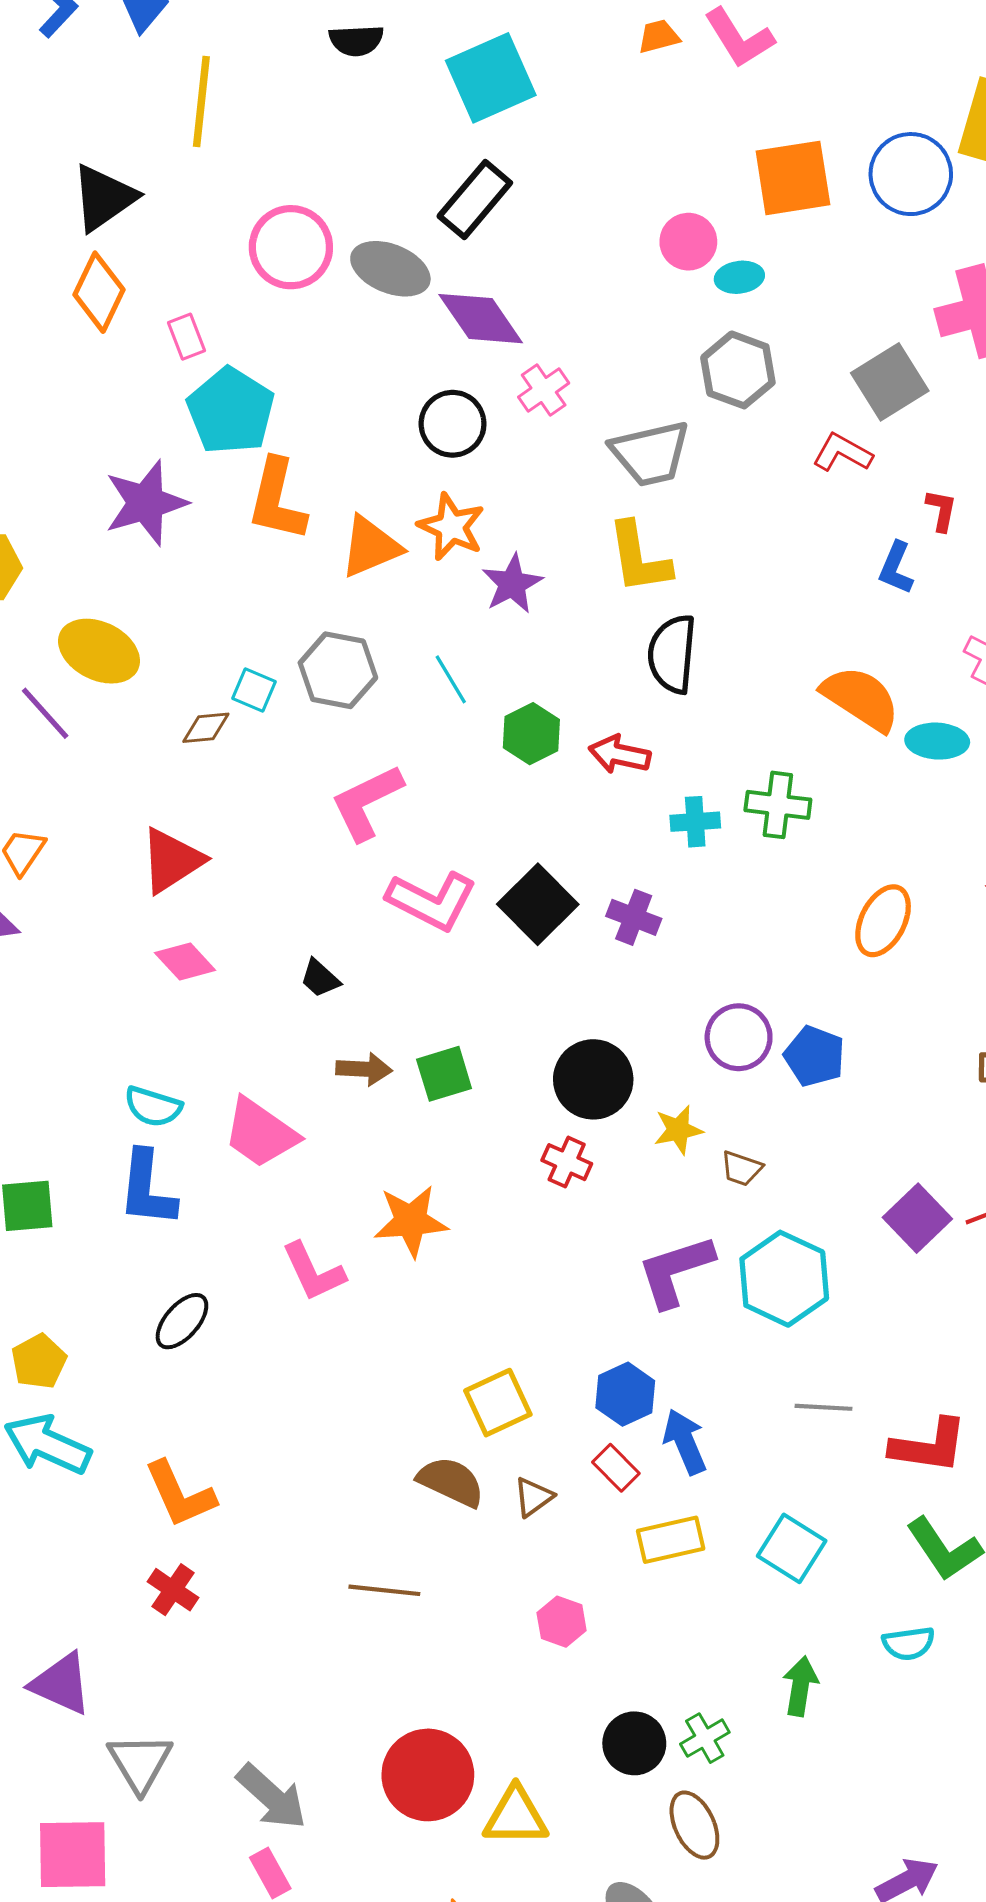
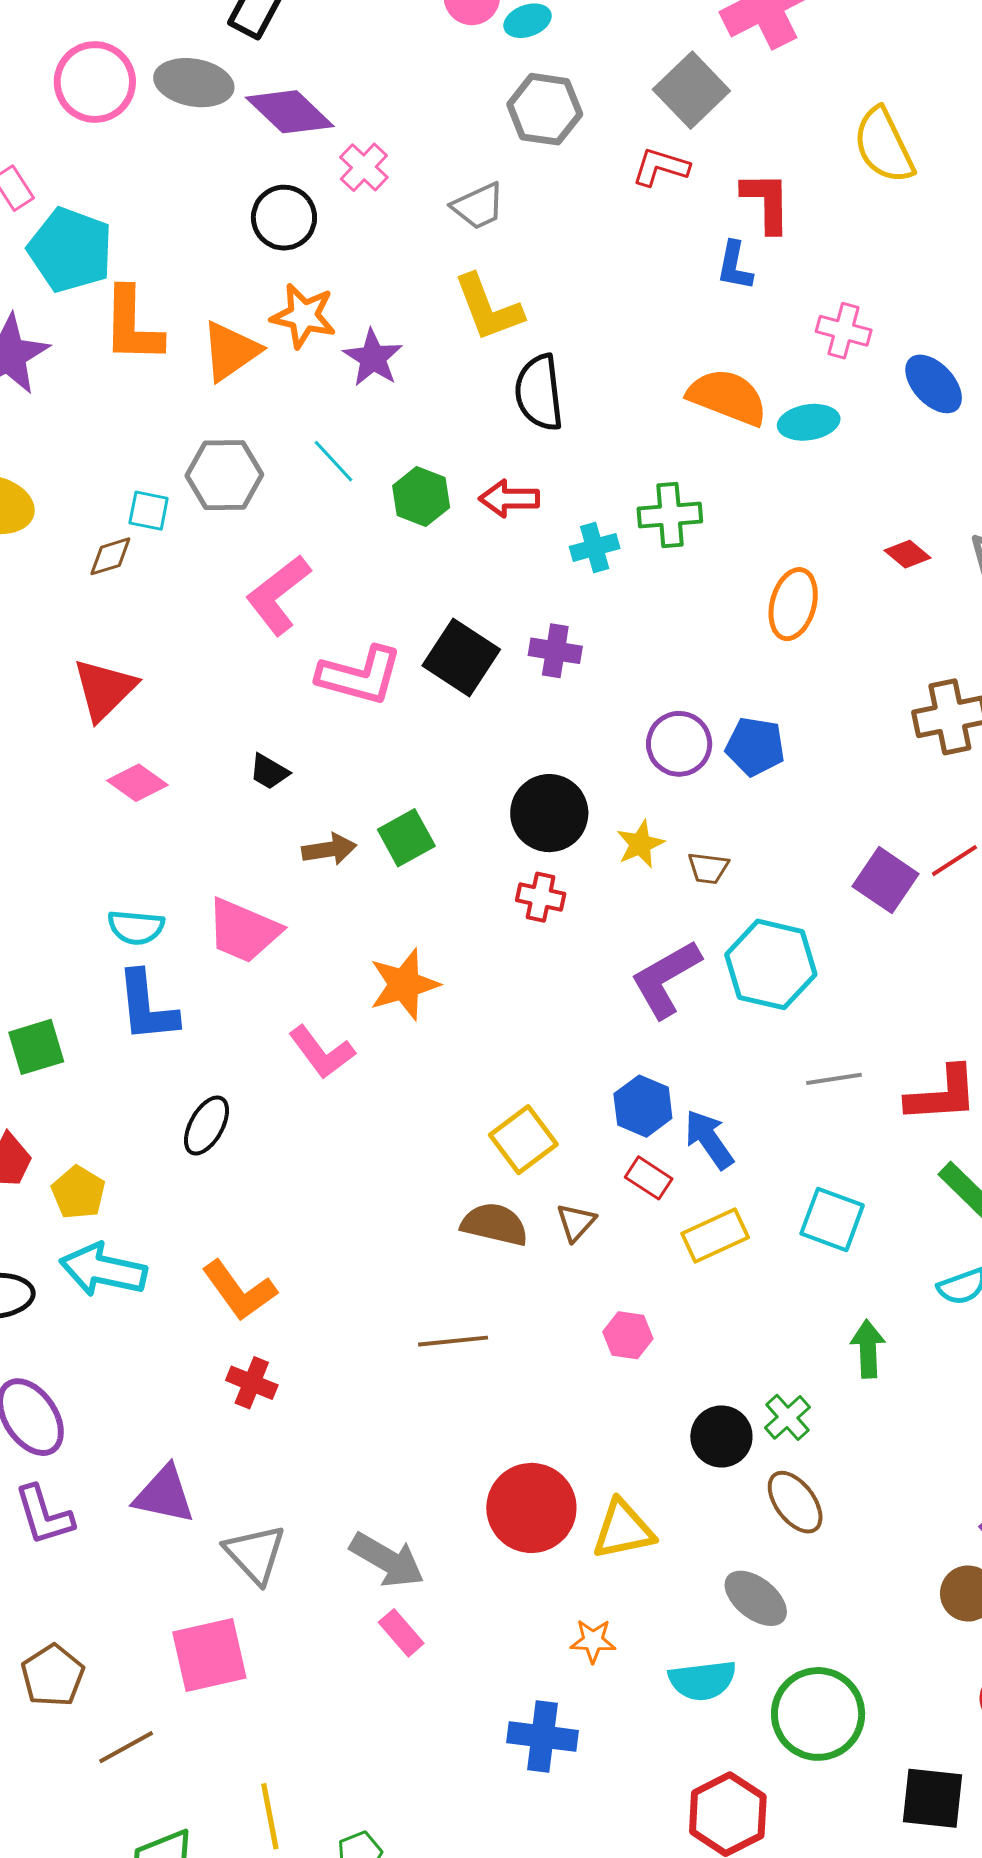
gray trapezoid: (650, 453) -> (478, 206), size x0.7
red L-shape: (941, 510) -> (766, 202), size x1.6

